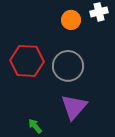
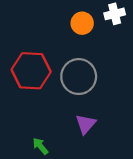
purple triangle: (74, 107) -> (86, 124), size x0.7

